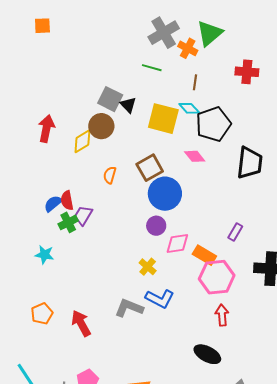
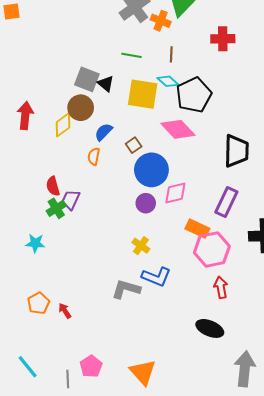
green line: (152, 68) -> (131, 55), moved
pink diamond: (195, 156) -> (178, 129), size x1.6
black trapezoid: (250, 163) -> (236, 151), moved
brown square: (150, 168) -> (134, 145), size x0.6
blue semicircle: (53, 204) -> (104, 132), moved
purple rectangle: (235, 232) -> (226, 202), size x1.6
pink diamond: (177, 243) -> (175, 193), moved
red arrow: (81, 323) -> (65, 311), moved, size x0.6

